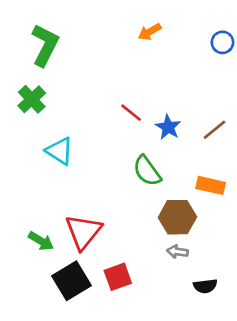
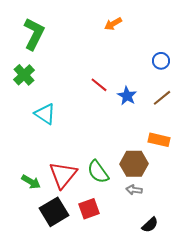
blue circle: (222, 42) -> (161, 61), moved
green semicircle: (147, 171) -> (98, 172), moved
black semicircle: (205, 286) -> (150, 225), moved, turned -36

